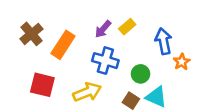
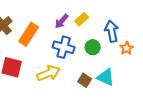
green circle: (141, 74) -> (93, 47), moved

